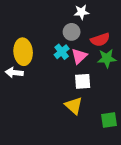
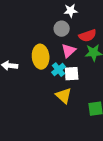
yellow ellipse: (23, 52) -> (41, 57), moved
cyan cross: (62, 52) -> (59, 70), moved

